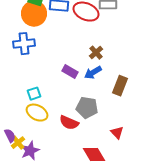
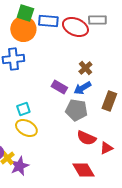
gray pentagon: (87, 108) -> (76, 110), moved
red semicircle: (69, 123) -> (86, 138), moved
red triangle: (117, 133) -> (106, 148), turned 48

